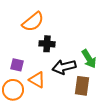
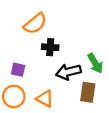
orange triangle: (37, 80) -> (45, 99), moved

